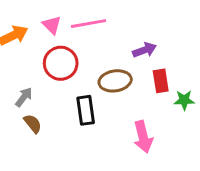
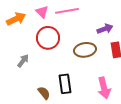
black rectangle: (86, 110) -> (65, 84), moved
brown semicircle: (33, 124) -> (44, 93), moved

